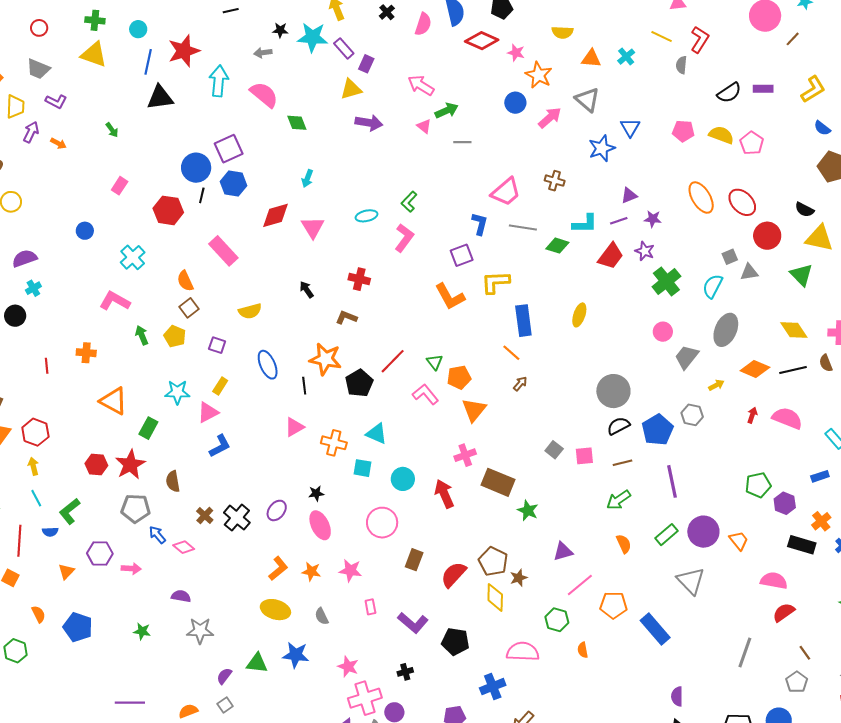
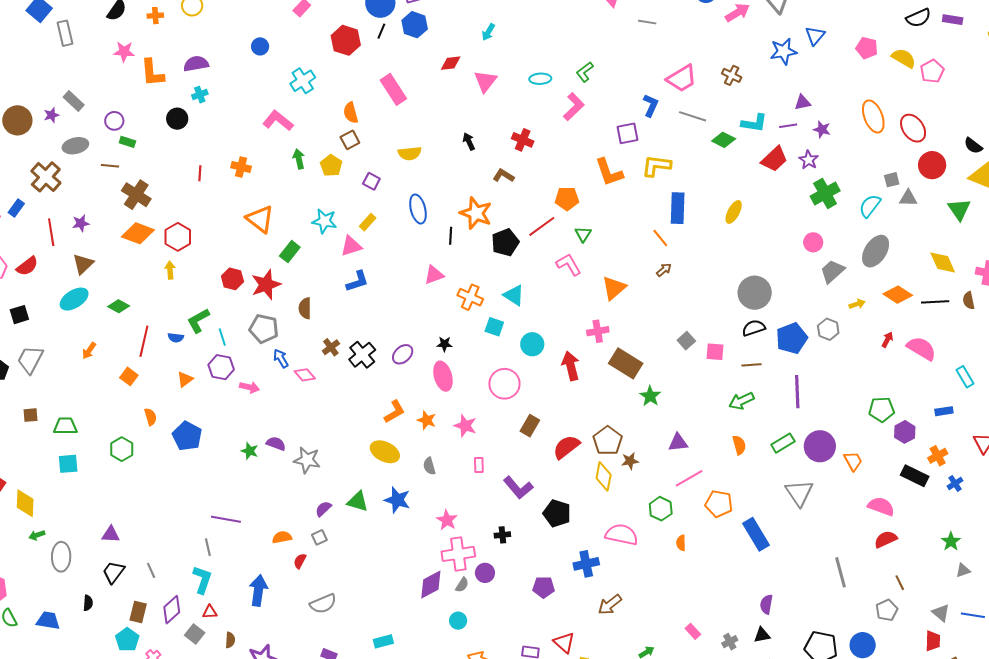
red diamond: (275, 215) -> (451, 63), size x0.7
orange pentagon: (459, 377) -> (567, 199), moved
cyan line: (36, 498) -> (222, 337), moved
purple semicircle: (181, 596) -> (276, 444), moved
gray line: (745, 652) -> (841, 572), turned -44

